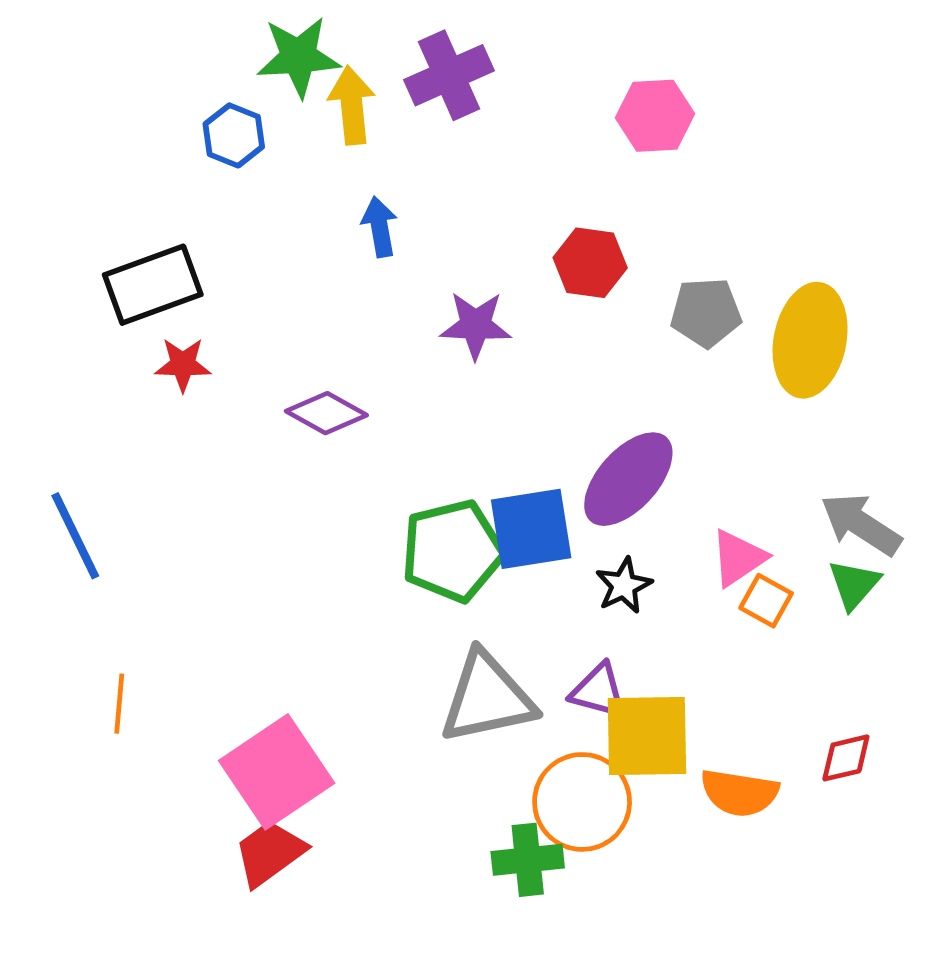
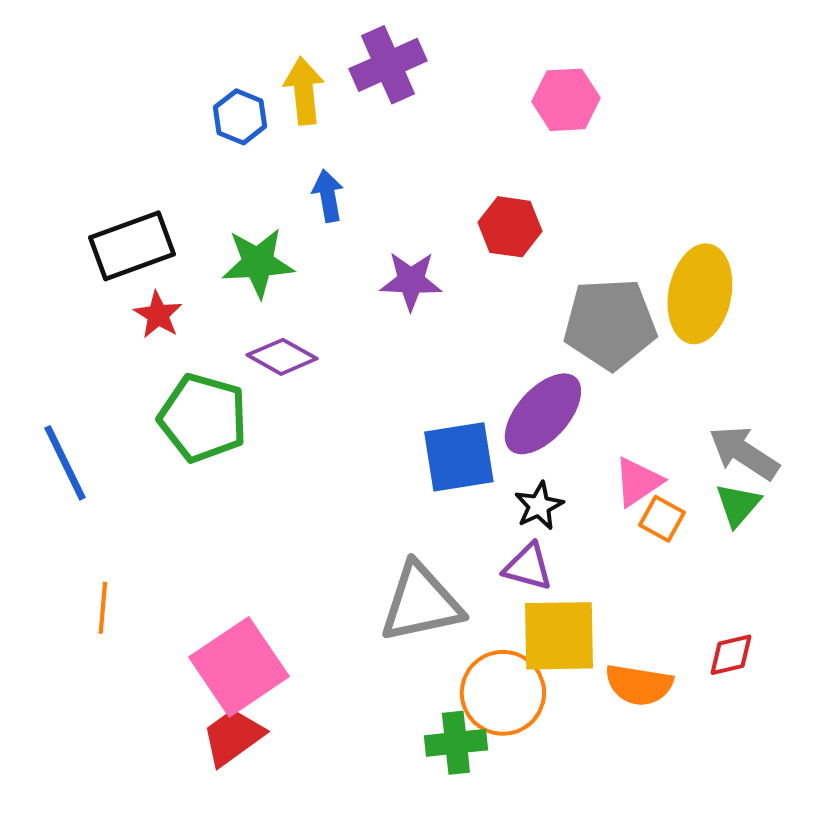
green star: (299, 57) -> (258, 263), moved
blue hexagon: (234, 135) -> (240, 117), moved
gray pentagon: (706, 312) -> (610, 324), moved, size x1.5
red star: (183, 365) -> (158, 315), turned 30
green pentagon: (452, 551) -> (203, 418), moved, turned 30
purple triangle: (598, 691) -> (528, 567), moved

